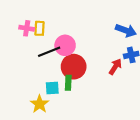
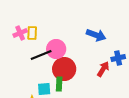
pink cross: (27, 28) -> (20, 33), turned -32
blue arrow: (126, 30) -> (96, 35), moved

